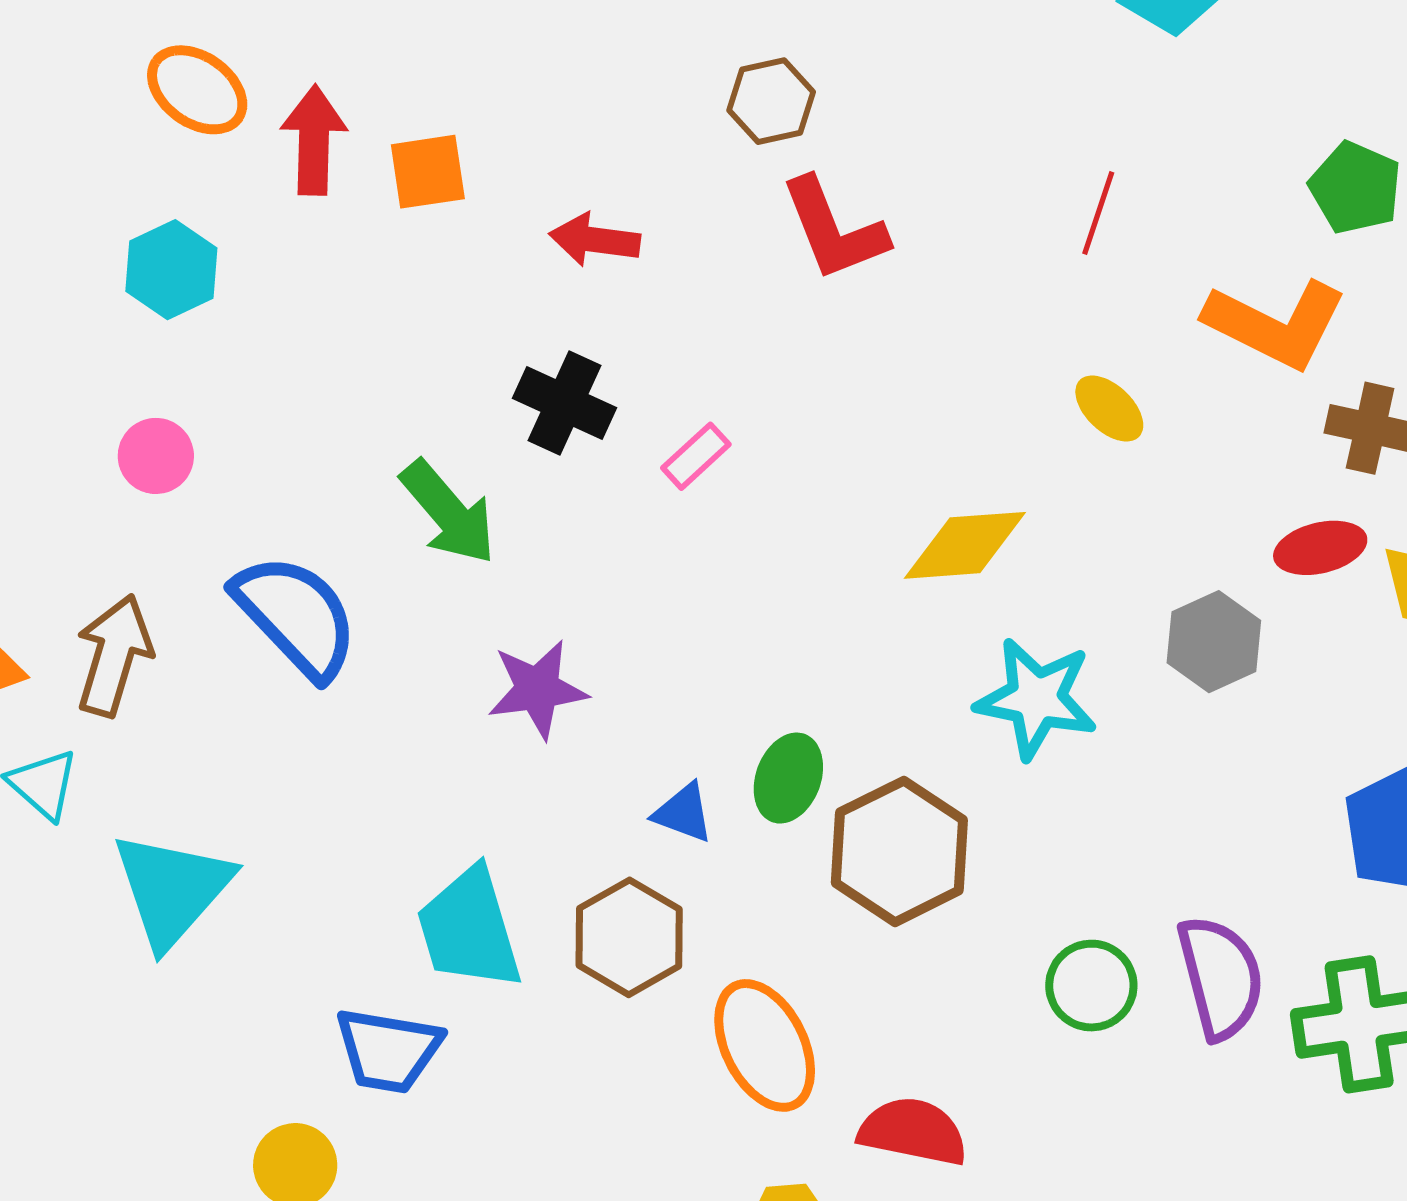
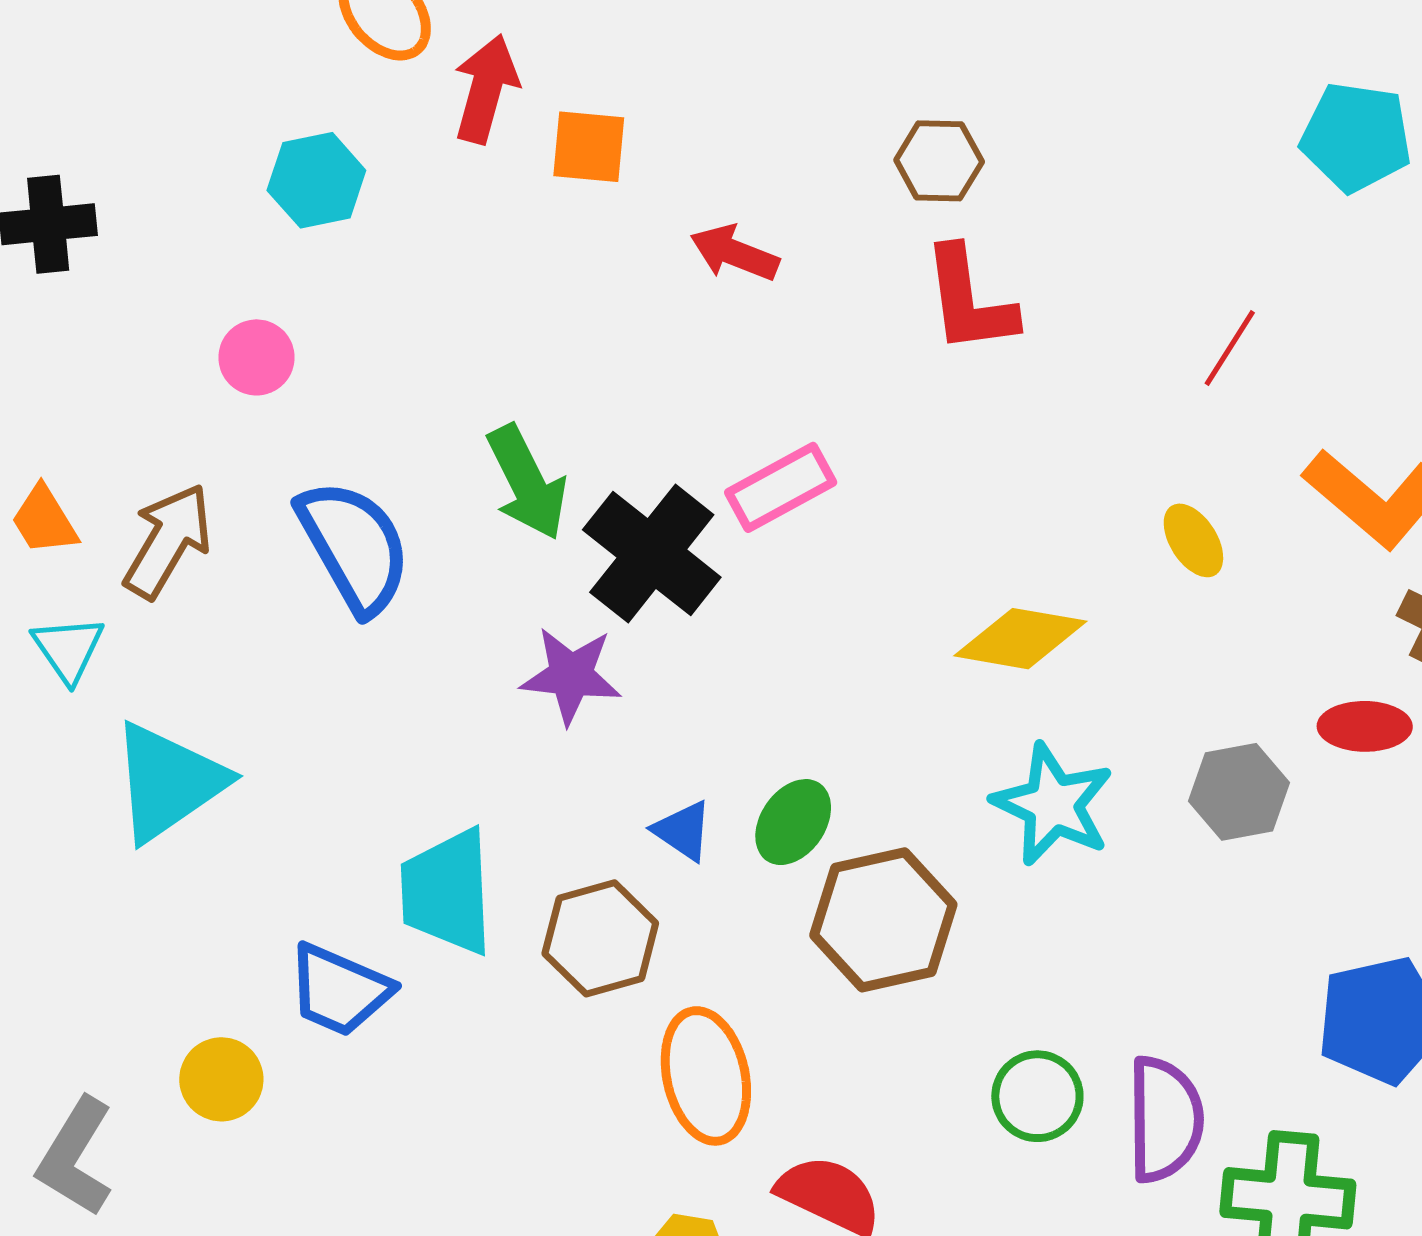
black cross: (564, 403) -> (652, 554), moved, size x1.4
pink rectangle: (696, 456) -> (781, 487), size x1.5

